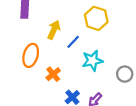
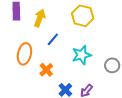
yellow arrow: (54, 30) -> (40, 18), moved
blue line: (73, 42) -> (53, 39), moved

